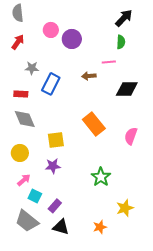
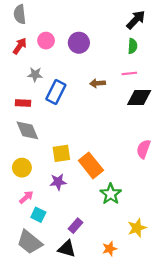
pink circle: (51, 30) -> (46, 41), moved
pink line: (109, 62) -> (129, 73), moved
orange rectangle: (94, 124) -> (91, 165), moved
purple rectangle: (55, 206) -> (76, 226), moved

